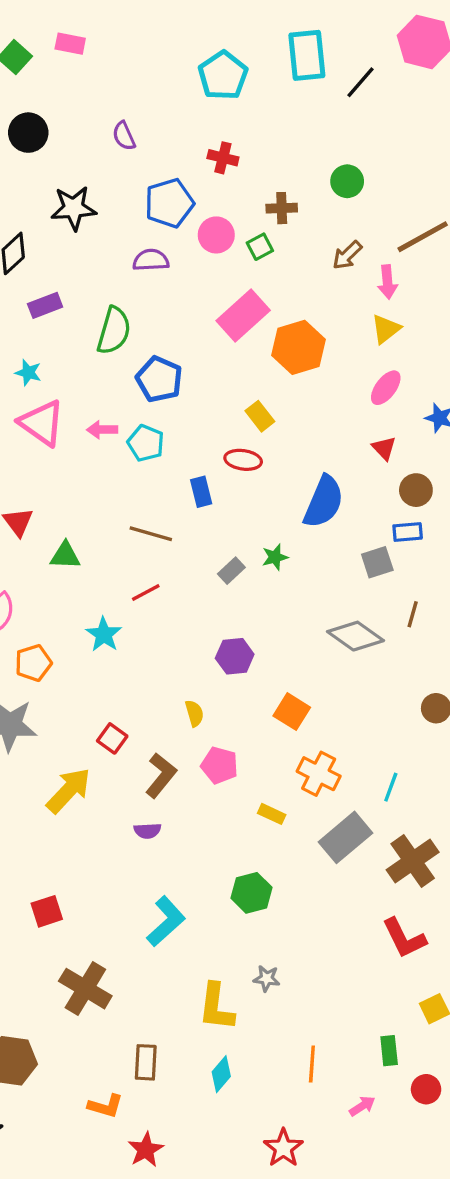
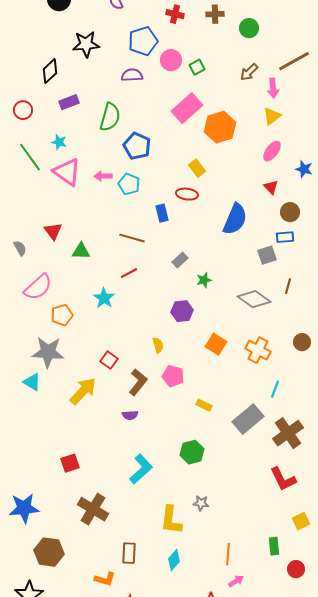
brown cross: (282, 208) -> (215, 14), moved
green star: (275, 557) -> (204, 280), moved
orange cross: (319, 774) -> (258, 350), moved
pink arrow: (362, 1106) -> (236, 581), moved

